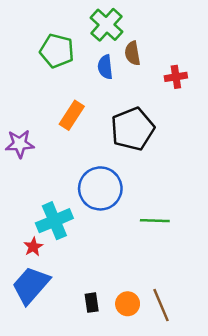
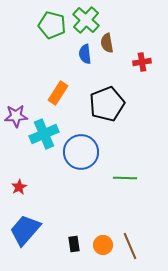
green pentagon: (57, 51) -> (52, 25), moved
cyan cross: (54, 221) -> (44, 134), moved
red star: (33, 247) -> (19, 187), moved

